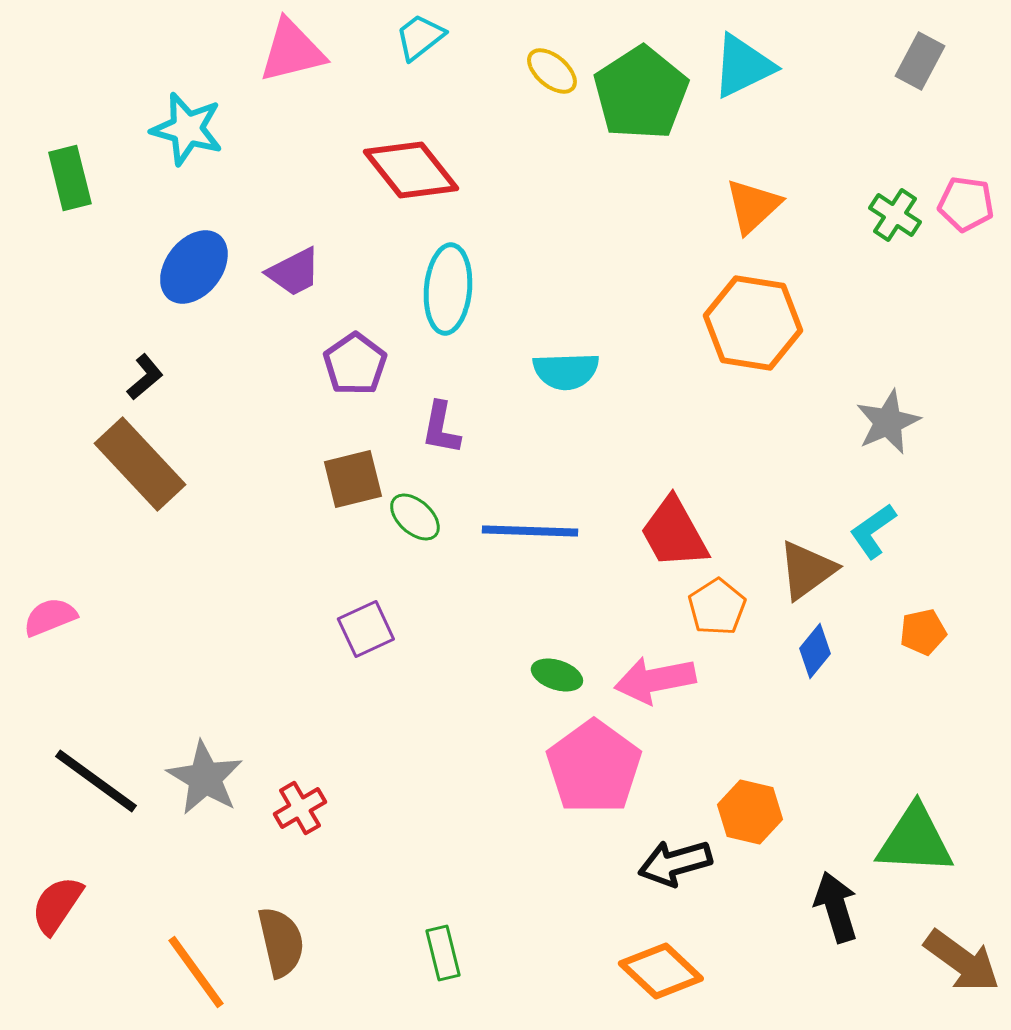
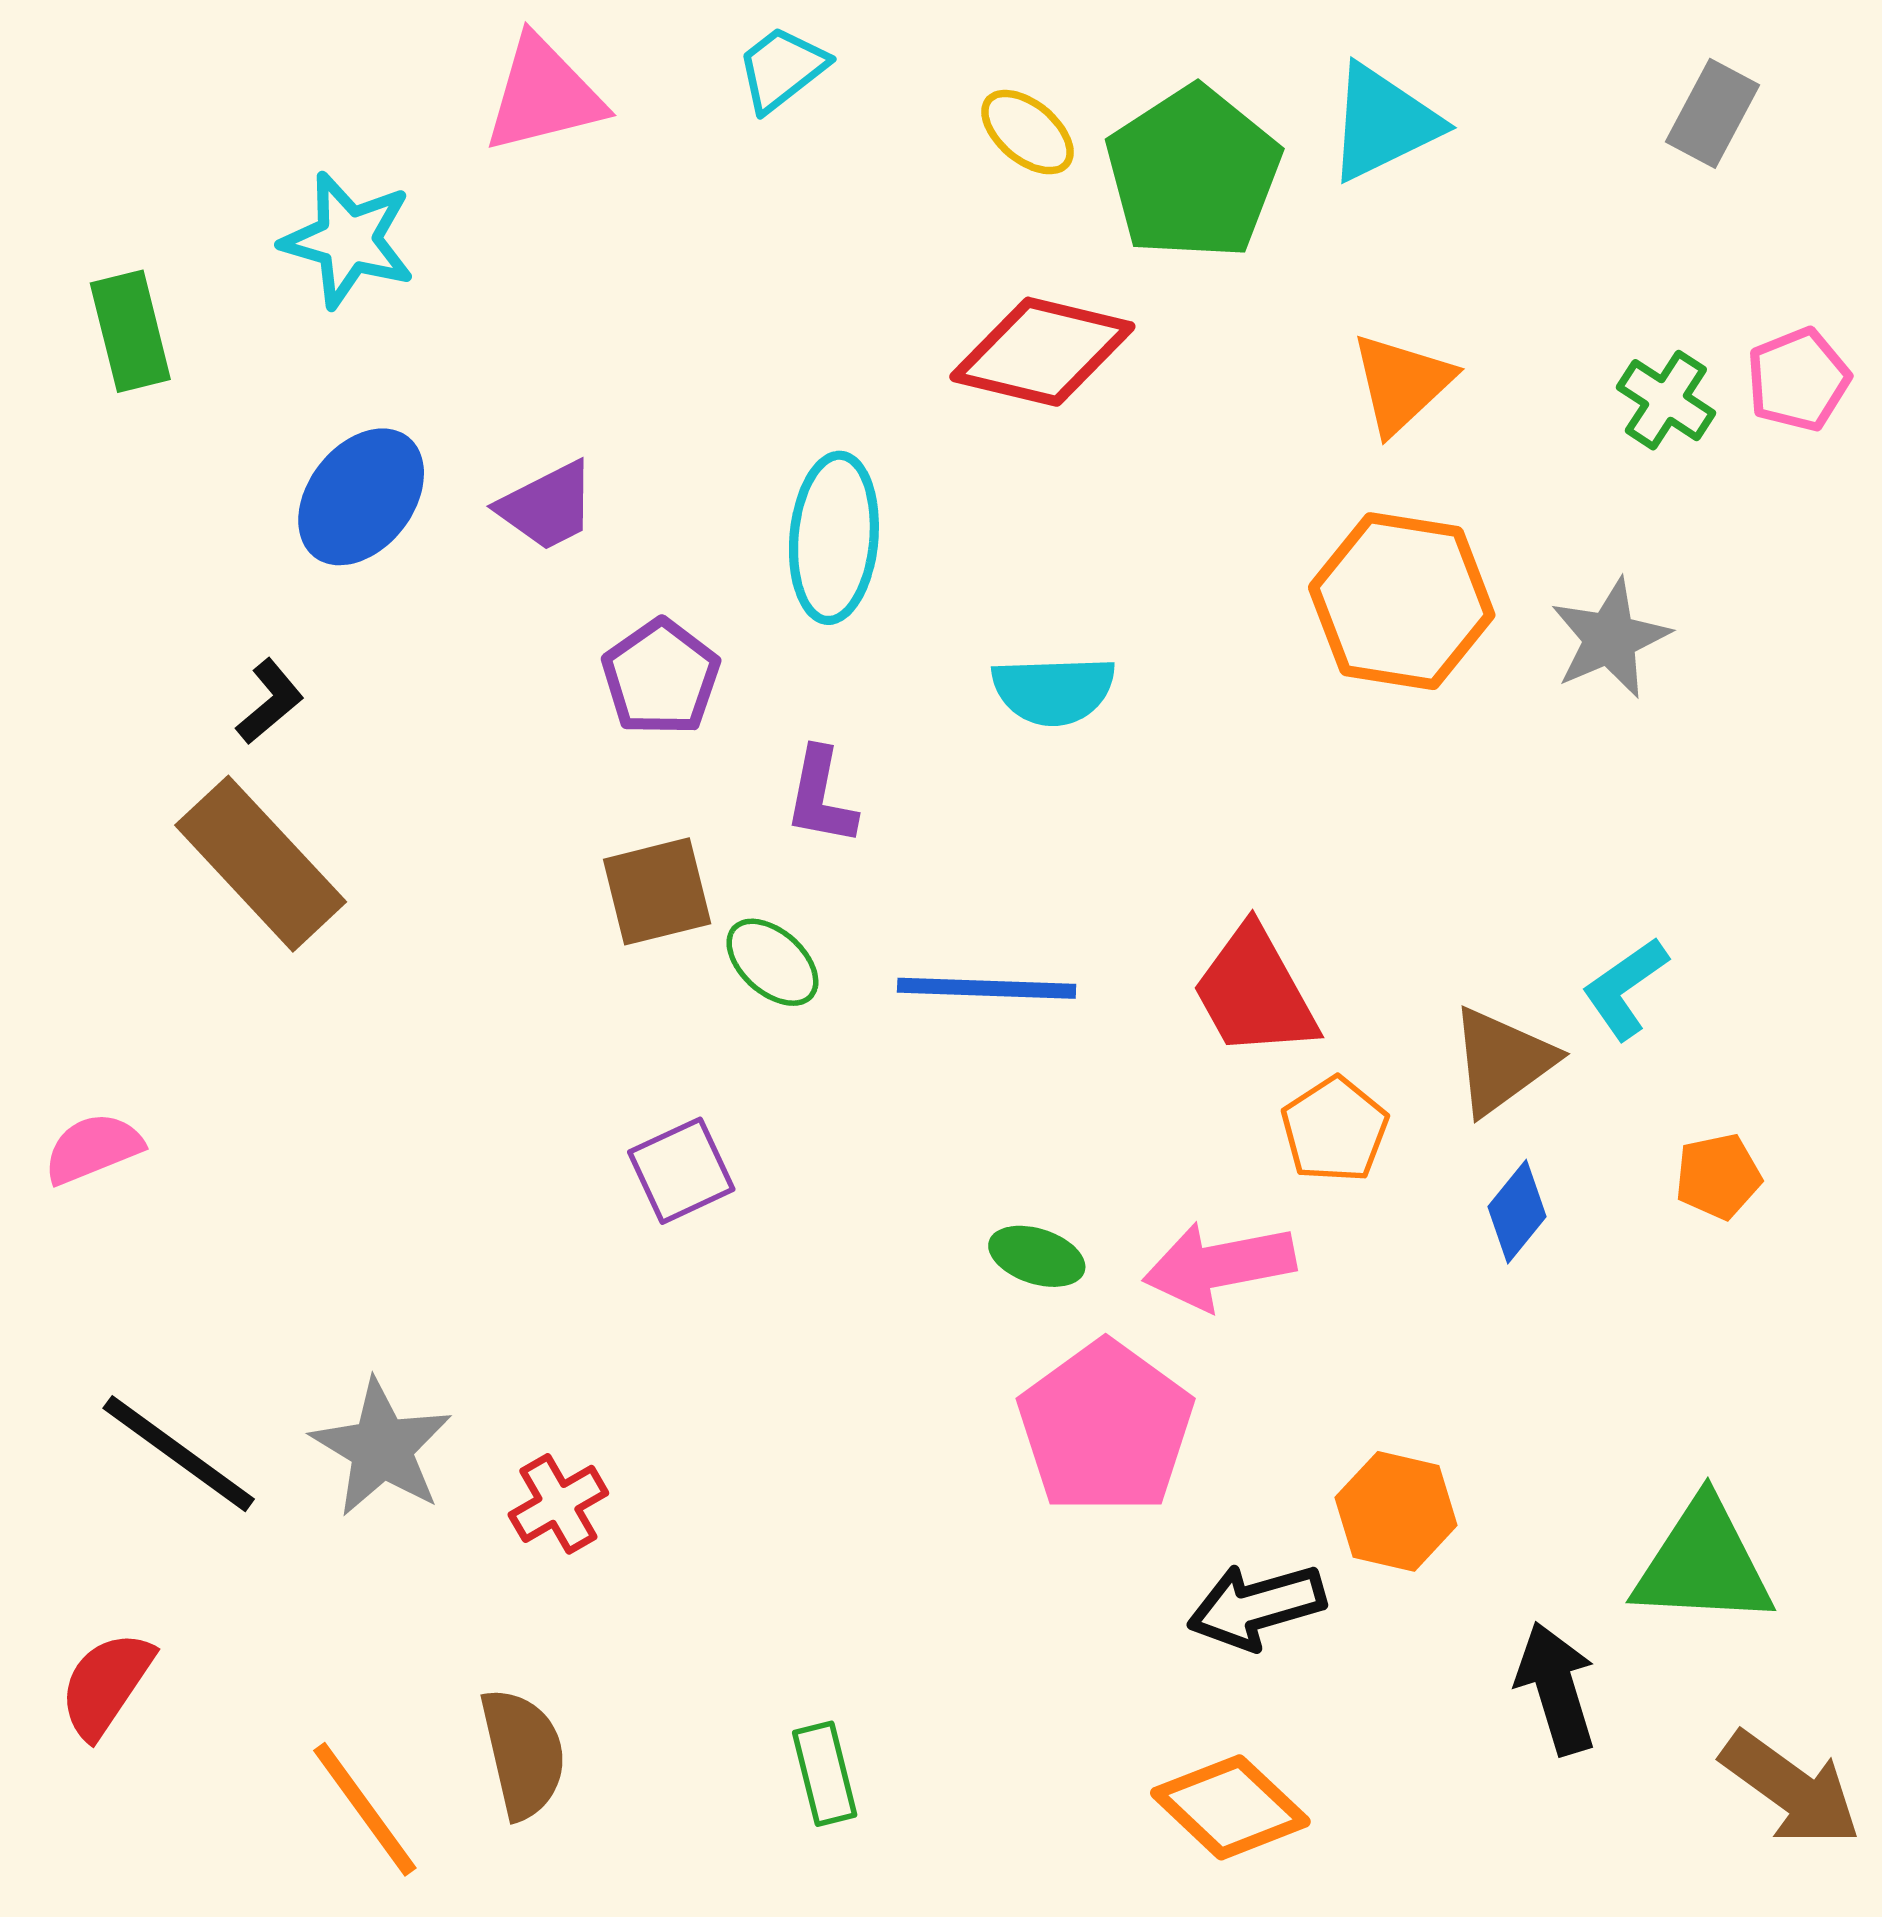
red diamond: (411, 170) -> (1042, 352), moved, turned -38
pink pentagon: (966, 204) -> (1798, 380), turned -30
gray star: (888, 422) -> (1610, 638), moved

